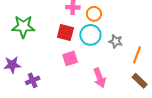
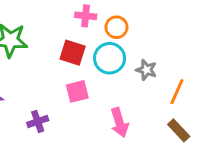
purple cross: (33, 80) -> (38, 121), moved

